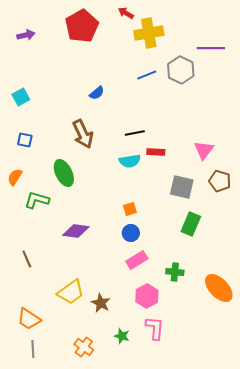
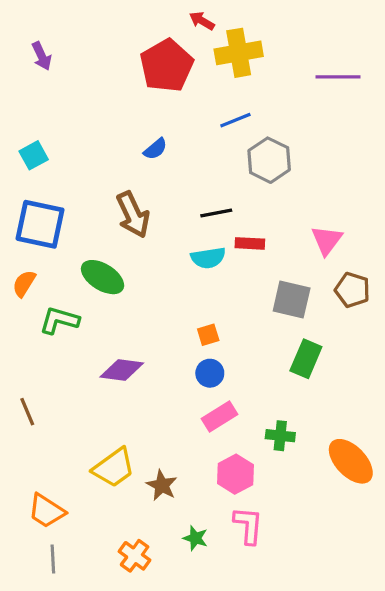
red pentagon: (82, 26) -> (167, 66), moved
purple arrow: (26, 35) -> (42, 56), turned 78
gray hexagon: (181, 70) -> (269, 160), moved
blue square: (25, 140) -> (40, 224), size x2.0
green ellipse: (64, 173) -> (103, 277), turned -32
brown line: (27, 259) -> (27, 412), moved

